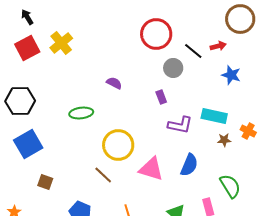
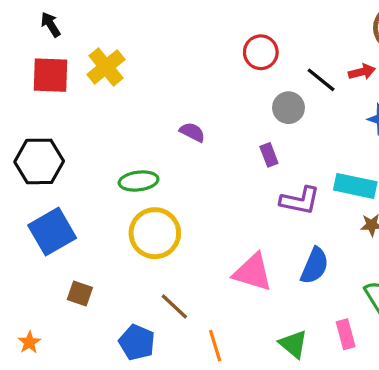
red circle: (156, 34) -> (261, 52), size x0.7
red square: (27, 48) -> (51, 75), turned 30
yellow circle: (118, 145) -> (155, 233), moved
brown line: (103, 175) -> (174, 307), moved

